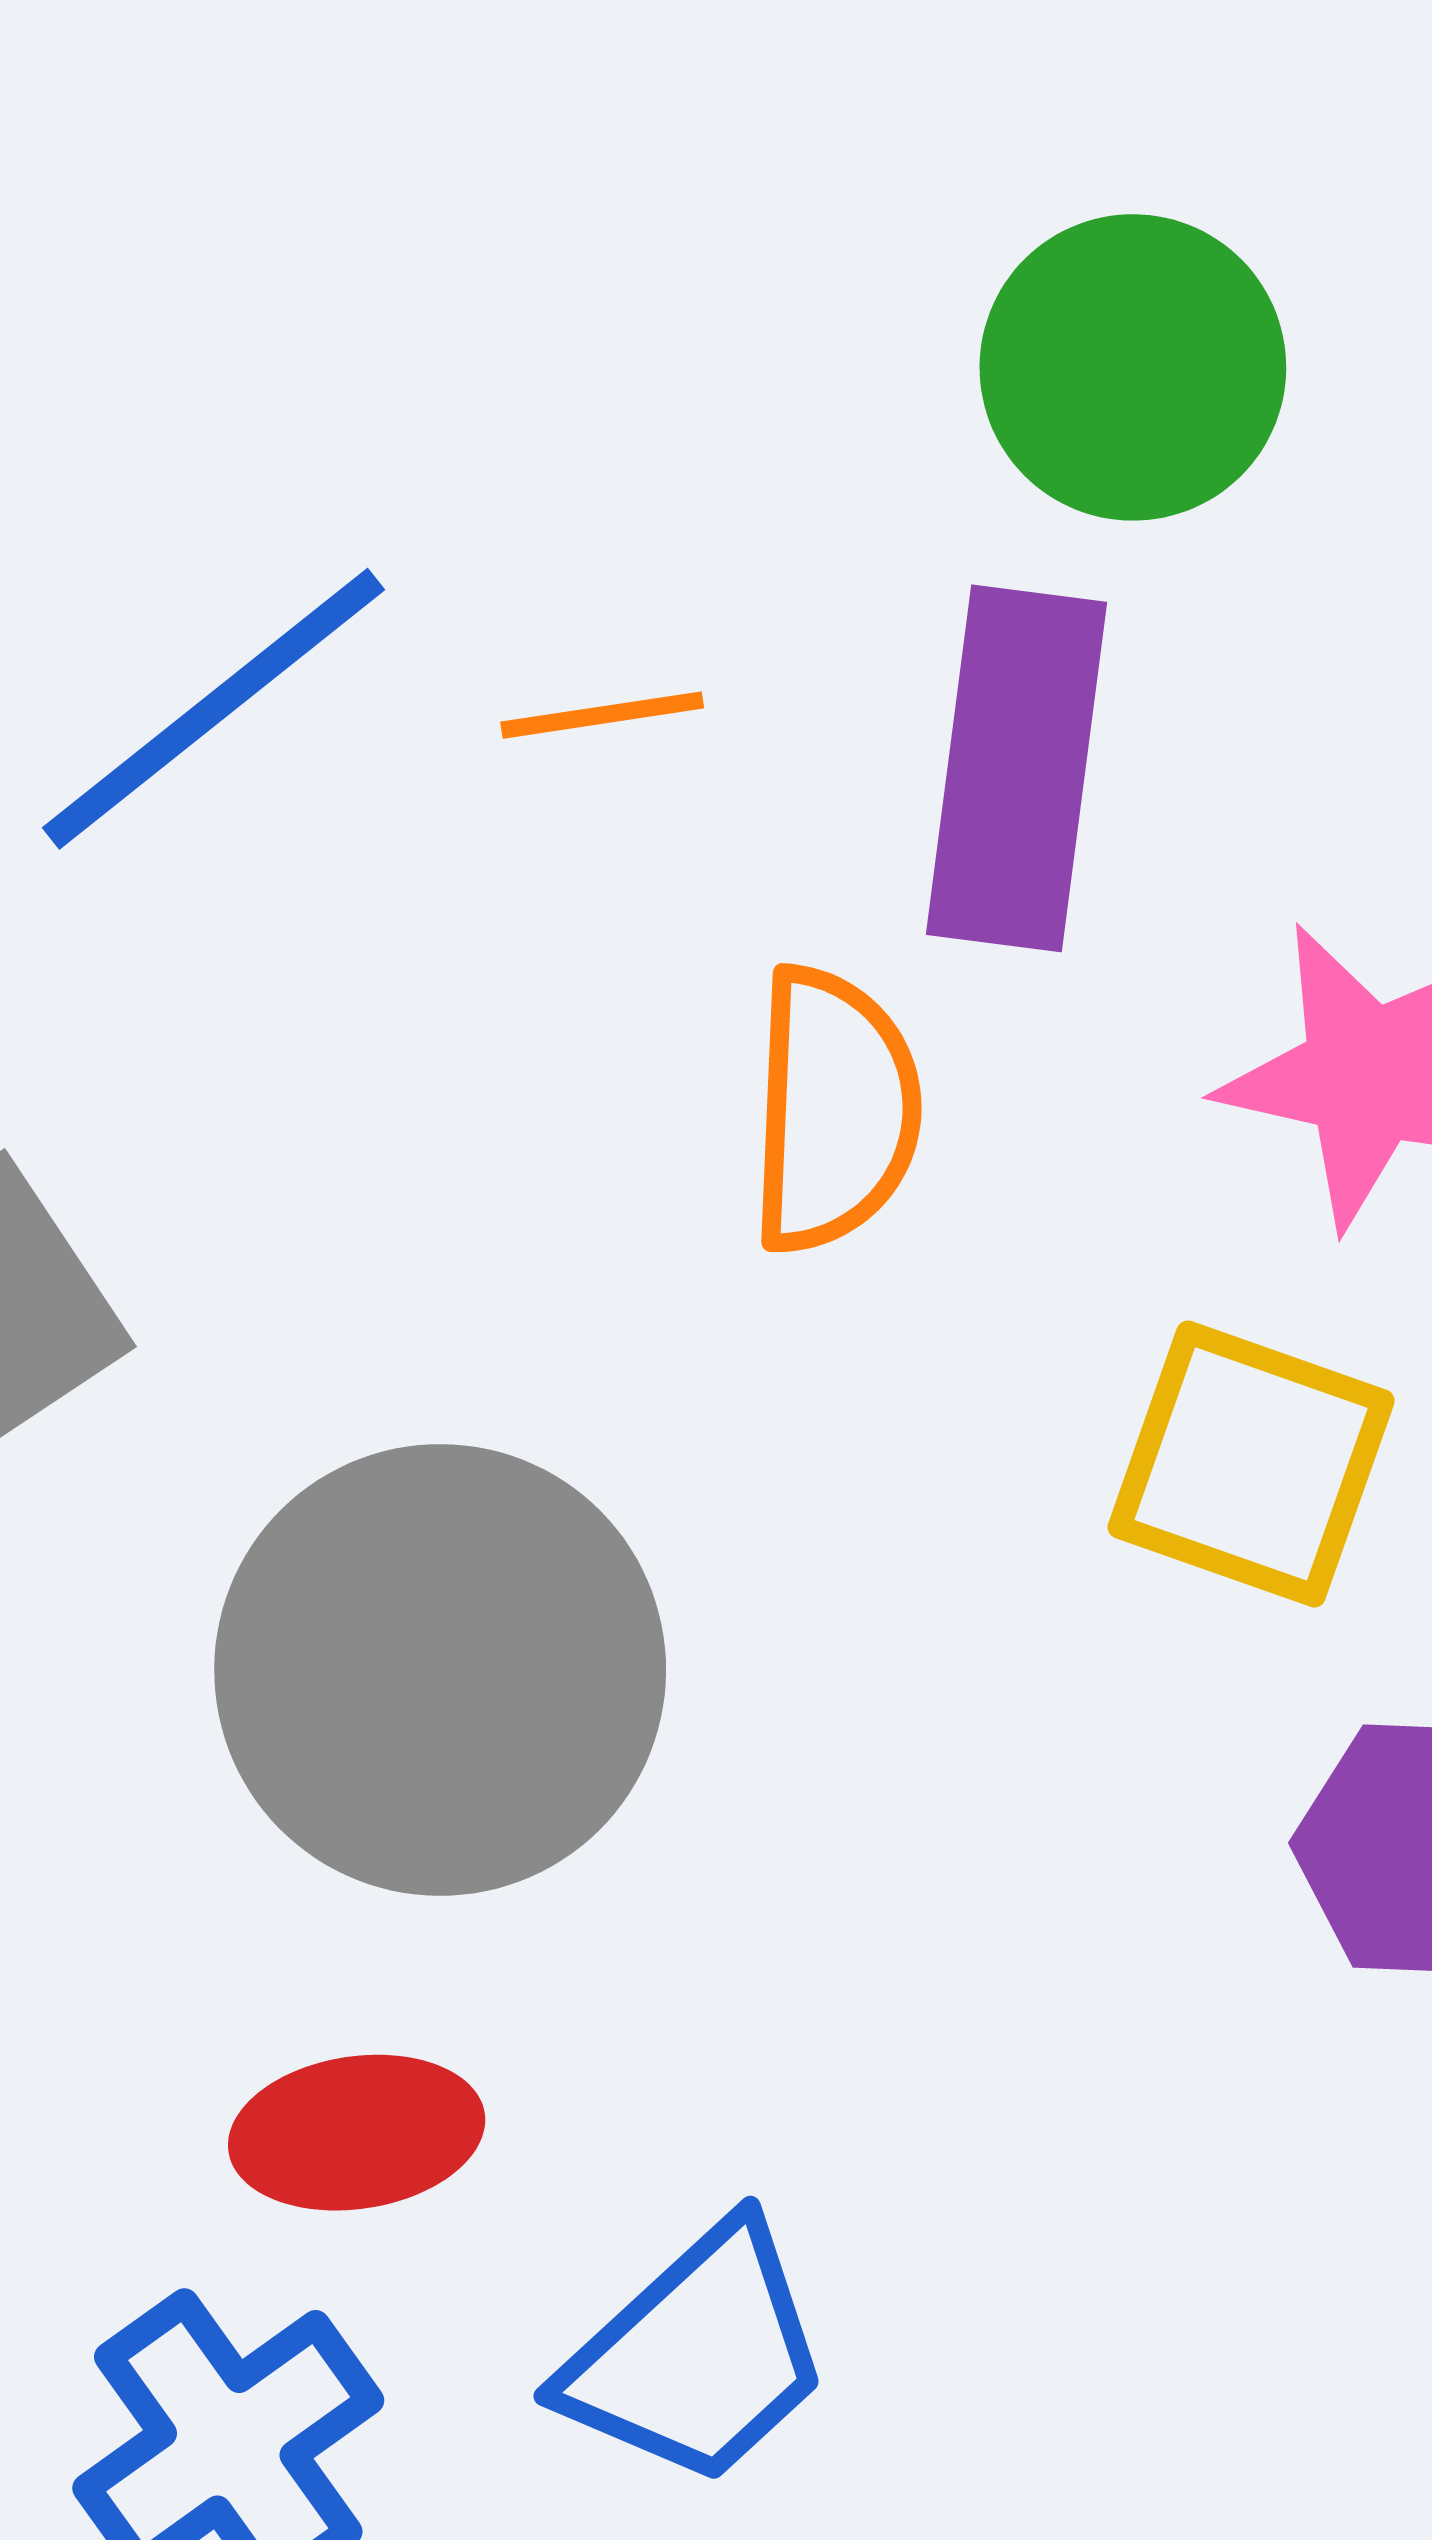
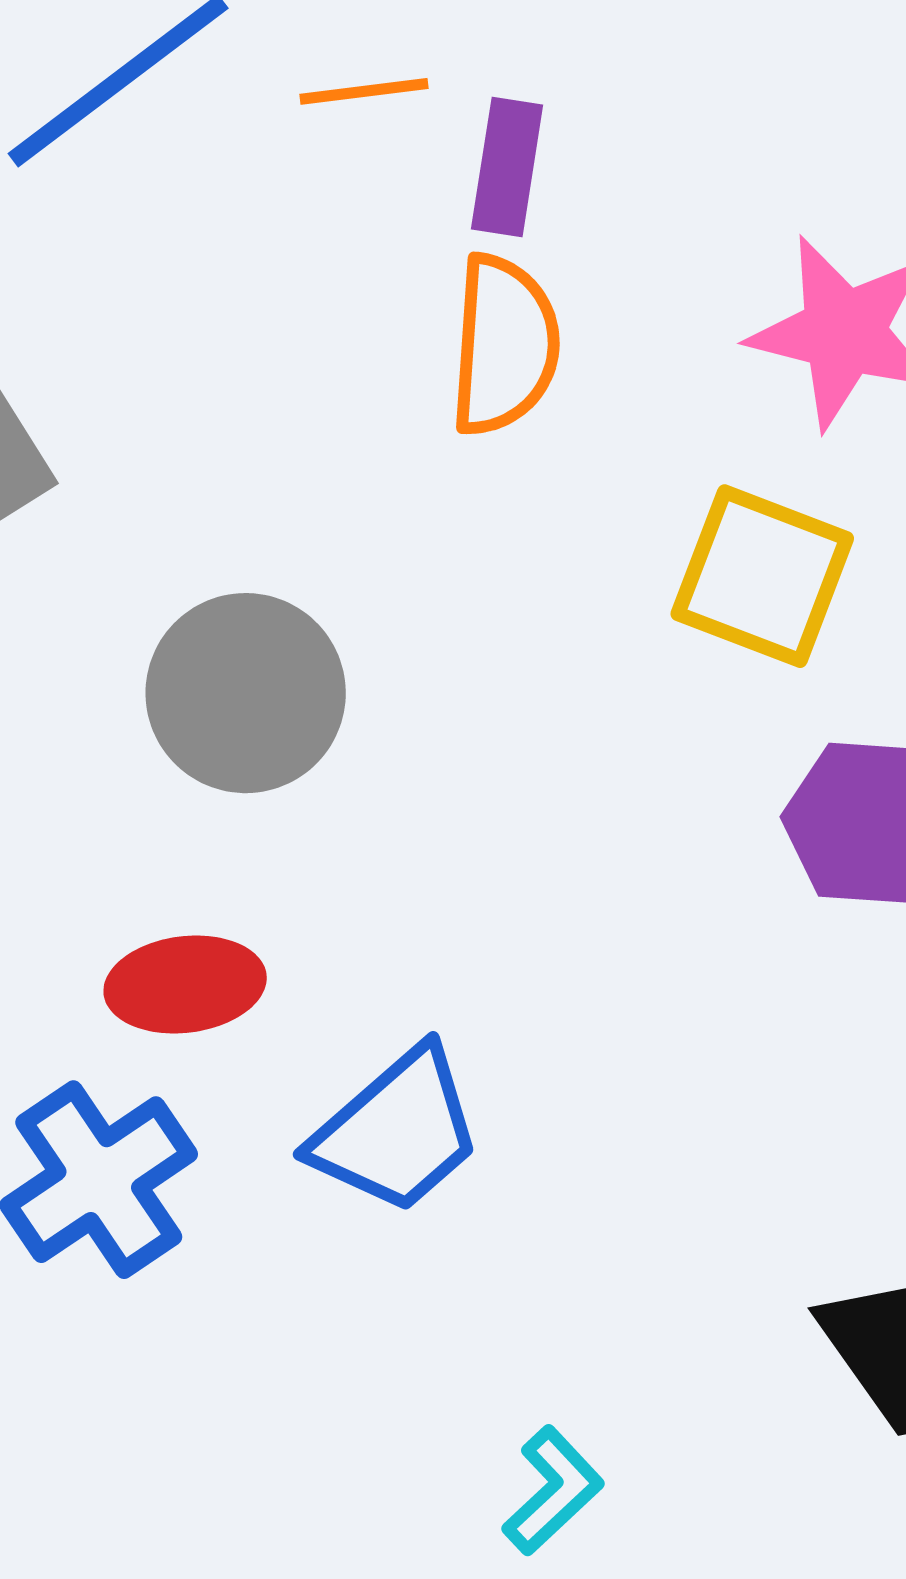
purple rectangle: (1016, 768) -> (507, 167), moved, size x0.6
gray circle: (440, 1670) -> (246, 693), size x0.7

